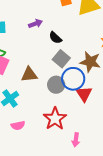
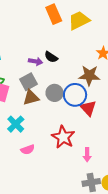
purple arrow: (35, 24) -> (36, 61), moved, turned 40
gray square: (61, 59) -> (29, 82), moved, turned 30
gray circle: (56, 85) -> (55, 93), moved

